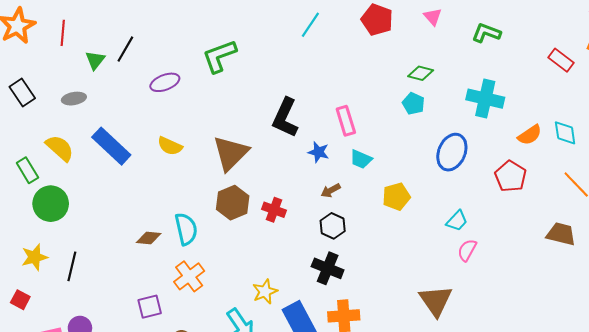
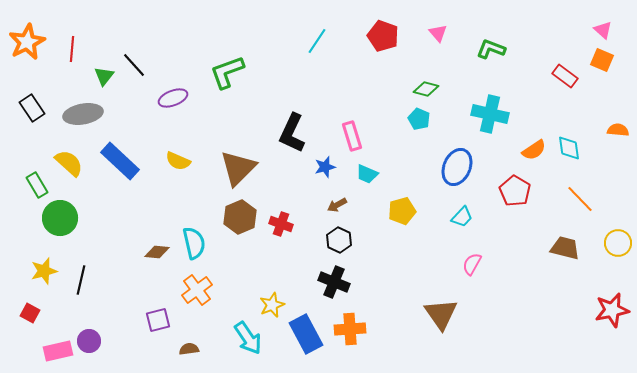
black line: (125, 49) -> (134, 65), turned -72
gray ellipse: (74, 99) -> (83, 114), size x1.6
blue star: (318, 152) -> (325, 167), turned -30
cyan trapezoid: (457, 221) -> (462, 217), moved

